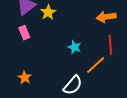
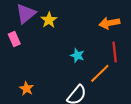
pink rectangle: (24, 33) -> (14, 39), moved

